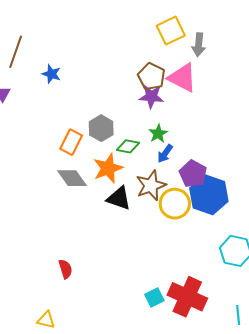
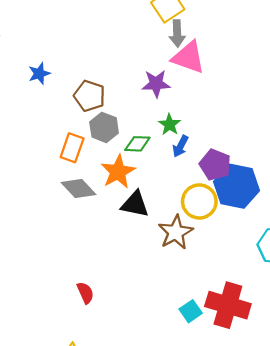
gray arrow: (199, 45) -> (177, 33), moved
blue star: (51, 74) -> (39, 74), turned -30
brown pentagon: (151, 76) -> (89, 96), moved
brown star: (151, 185) -> (176, 232), moved

